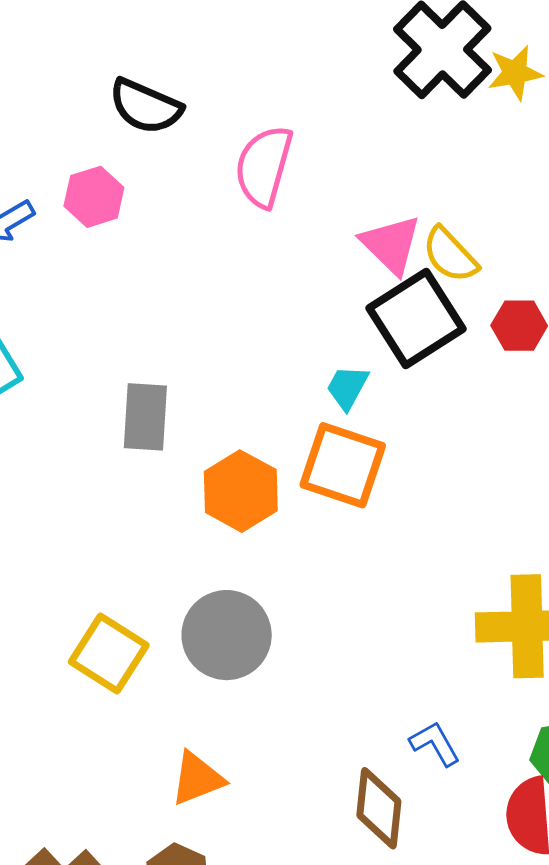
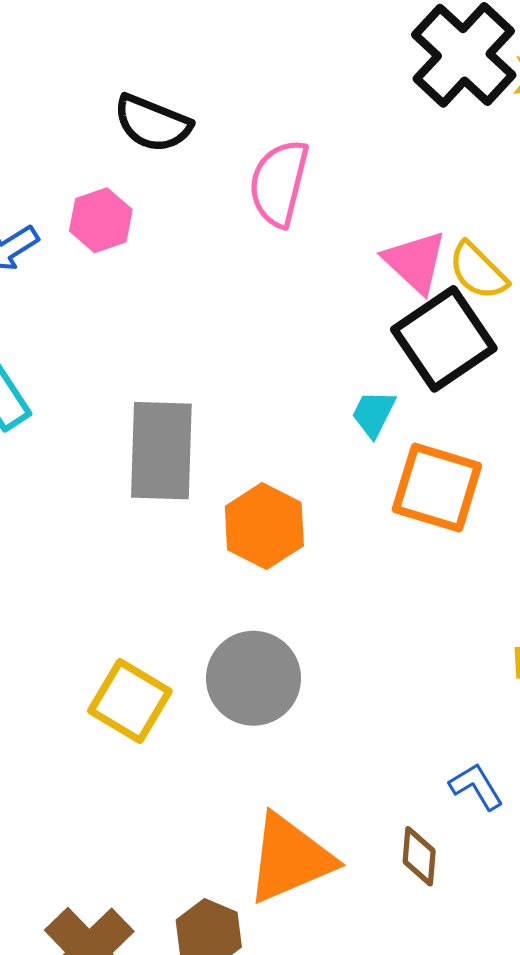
gray rectangle: (145, 417) -> (161, 451), size x1.4
orange square: (343, 465) -> (437, 487), moved
orange triangle: (197, 779) -> (290, 859), moved, size x1.6
brown diamond: (379, 808) -> (419, 856), size x0.7

